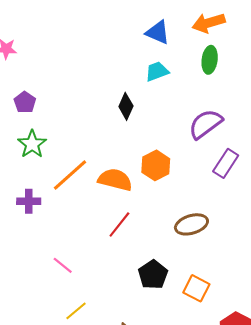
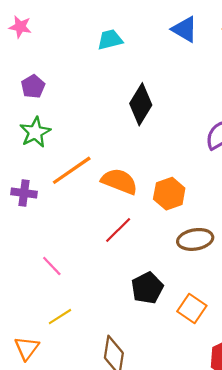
cyan trapezoid: (157, 71) -> (110, 40), moved
black diamond: (126, 106) -> (141, 104), size x1.4
orange hexagon: (156, 165) -> (169, 194), moved

